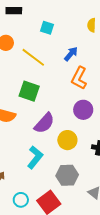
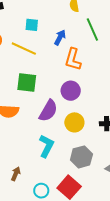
cyan square: (47, 28) -> (32, 25), moved
purple circle: (83, 110) -> (71, 91), moved

